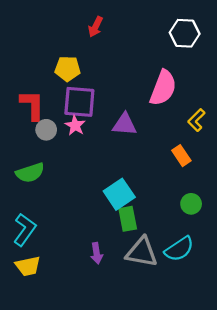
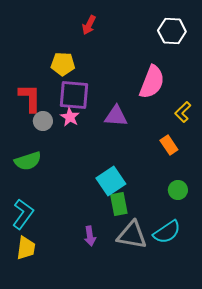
yellow trapezoid: (28, 266) -> (26, 248), turned -70

